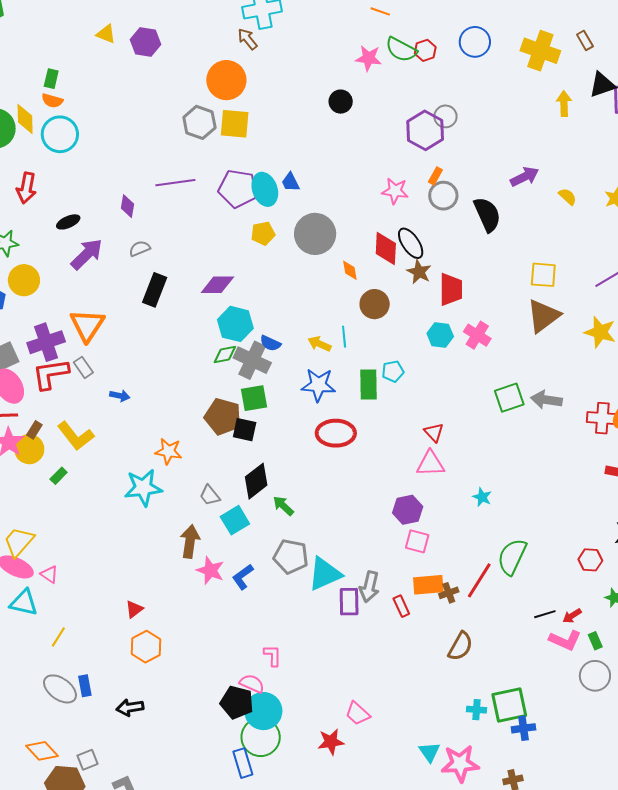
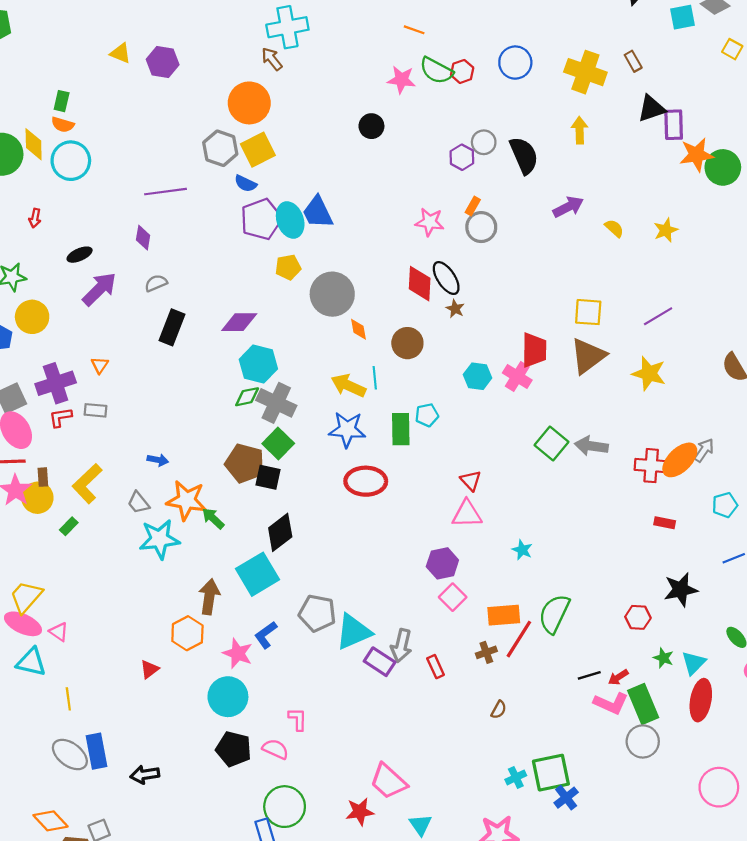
yellow arrow: (564, 104) -> (580, 130), moved
yellow square: (235, 124) -> (258, 150), turned -32
purple hexagon: (425, 130) -> (462, 157), size x0.6
blue trapezoid: (290, 182) -> (318, 212), size x1.6
purple line: (175, 183) -> (166, 192), moved
red arrow: (26, 188) -> (35, 218), size x0.6
purple pentagon: (238, 189) -> (261, 219), turned -30
black semicircle: (487, 214) -> (524, 155), moved
gray circle: (315, 234) -> (332, 294), moved
orange diamond: (350, 270) -> (359, 329), moved
brown star: (419, 272) -> (455, 309), size x0.7
red trapezoid: (451, 289) -> (534, 350), moved
orange triangle: (87, 325) -> (100, 365), size x0.5
blue semicircle: (270, 343) -> (246, 184), moved
yellow arrow: (319, 344) -> (348, 386), size x1.4
gray rectangle: (83, 367) -> (95, 410), turned -50
red L-shape: (51, 374) -> (60, 417), size x0.6
blue arrow: (120, 396) -> (158, 460), moved
green square: (254, 398) -> (278, 444), turned -36
green square: (509, 398) -> (551, 443), turned -32
brown rectangle: (34, 430) -> (43, 477), turned -36
yellow L-shape: (76, 436) -> (87, 484), turned 84
orange star: (169, 451) -> (187, 500), size x1.4
gray trapezoid: (210, 495) -> (138, 503), moved
green arrow: (283, 506) -> (213, 518), moved
cyan square: (235, 520) -> (258, 574), size x1.4
pink square: (417, 541) -> (453, 597), turned 30
pink star: (210, 570) -> (238, 653), moved
orange rectangle: (428, 585) -> (504, 615), moved
purple rectangle: (349, 602) -> (380, 662), turned -56
yellow line: (58, 637) -> (68, 699), turned -40
green rectangle: (595, 641) -> (643, 704), size x2.0
brown semicircle: (460, 646) -> (499, 710), size x0.6
orange hexagon: (146, 647) -> (187, 633), moved
blue rectangle: (85, 686) -> (97, 751), size x1.5
black pentagon: (237, 702) -> (234, 749), moved
cyan cross: (476, 710) -> (516, 777), turned -30
cyan circle: (263, 711) -> (228, 697), moved
pink trapezoid: (358, 713) -> (388, 781), size x1.4
blue cross: (523, 728) -> (566, 798), turned -30
cyan triangle: (430, 752) -> (420, 825), moved

